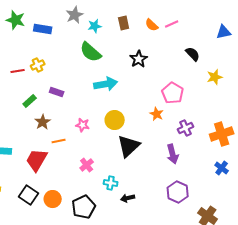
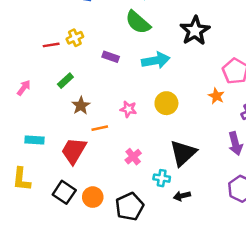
black star: (139, 59) -> (195, 31), size x1.4
purple rectangle: (57, 92) -> (111, 57), moved
black triangle: (129, 146) -> (183, 153), moved

